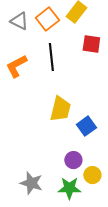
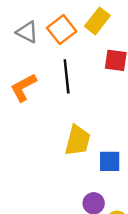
blue square: (86, 126) -> (110, 161), turned 36

